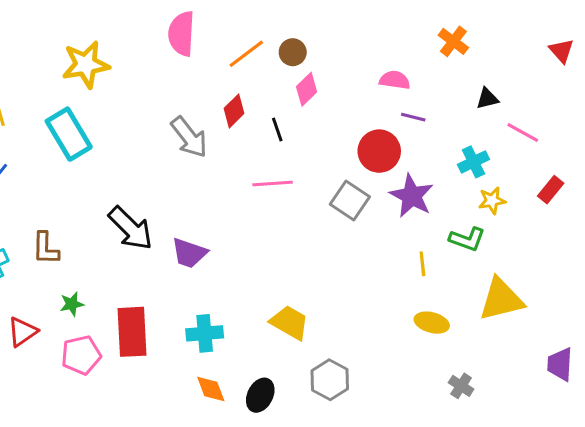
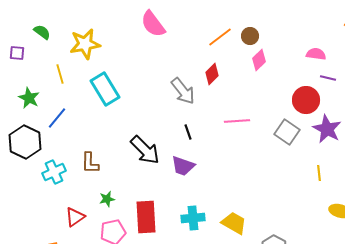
pink semicircle: (181, 34) -> (153, 24), moved, turned -40
yellow star: (86, 65) -> (85, 44), moved
black line: (277, 129) -> (188, 132), moved
yellow line: (422, 264) -> (319, 173), moved
yellow trapezoid: (290, 323) -> (234, 223), moved

